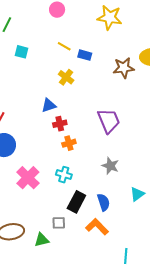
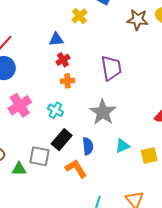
red cross: (60, 124) -> (63, 60), turned -32
gray star: (110, 166) -> (103, 112), size x1.5
gray square: (59, 223) -> (39, 156), size x1.5

